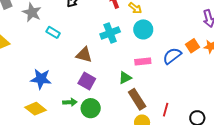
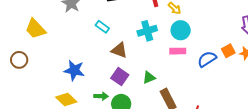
cyan rectangle: (53, 32) -> (102, 27), moved
pink rectangle: (143, 62) -> (178, 51), moved
green triangle: (125, 78) -> (149, 77), moved

